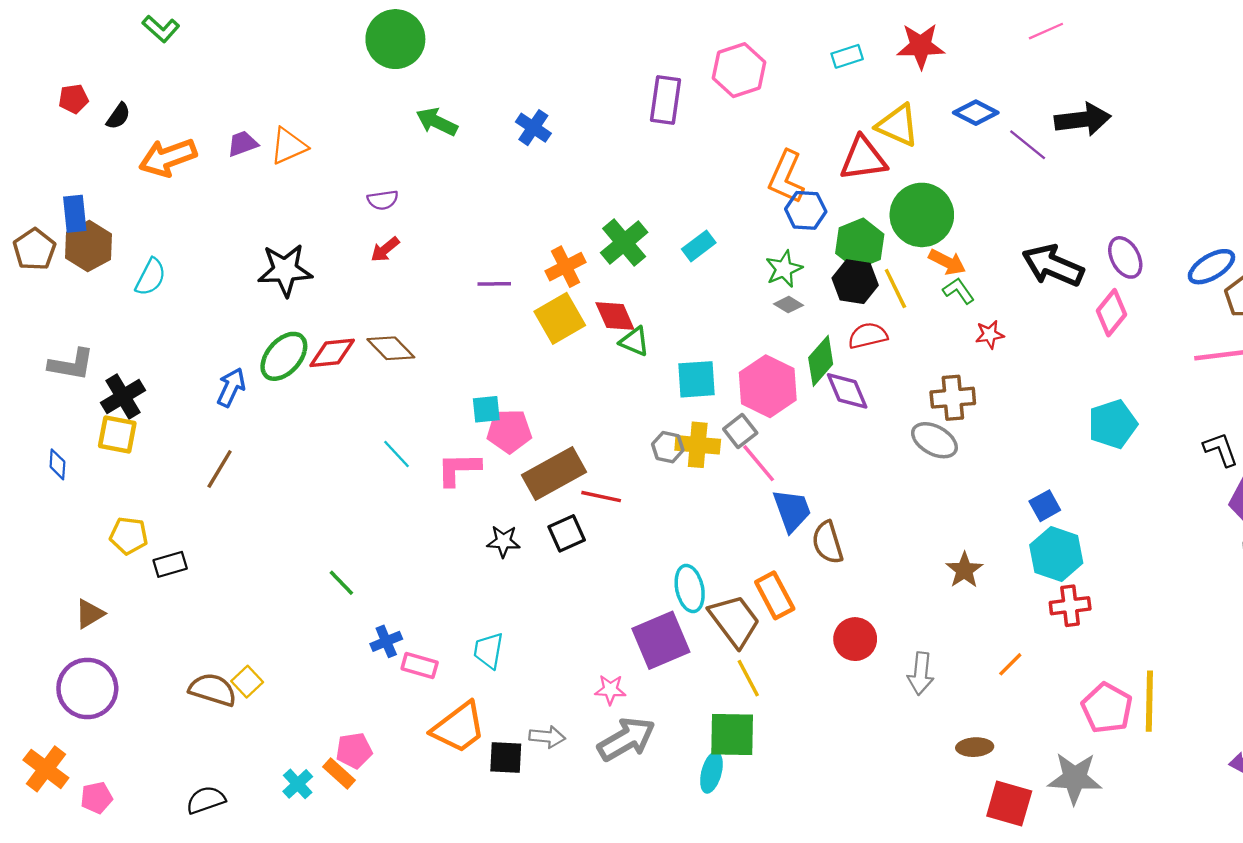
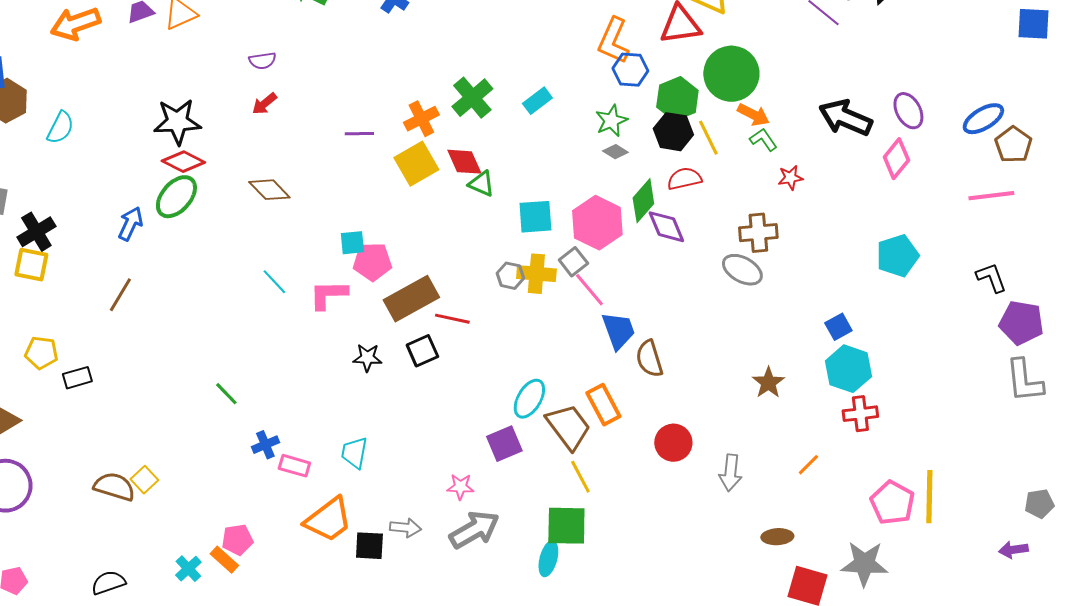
red diamond: (332, 353) -> (183, 162), moved, turned 33
cyan ellipse: (690, 588) -> (529, 399), turned 42
purple square: (661, 640) -> (504, 444), size x0.7

